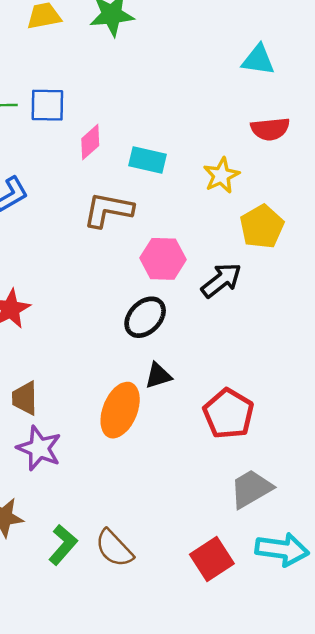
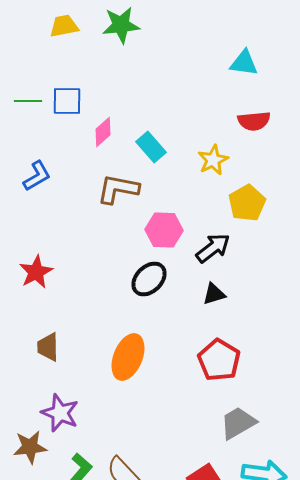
cyan rectangle: (147, 160) -> (151, 147), turned 36
black triangle: (158, 376) -> (214, 294), moved
purple star: (39, 448) -> (60, 413), moved

